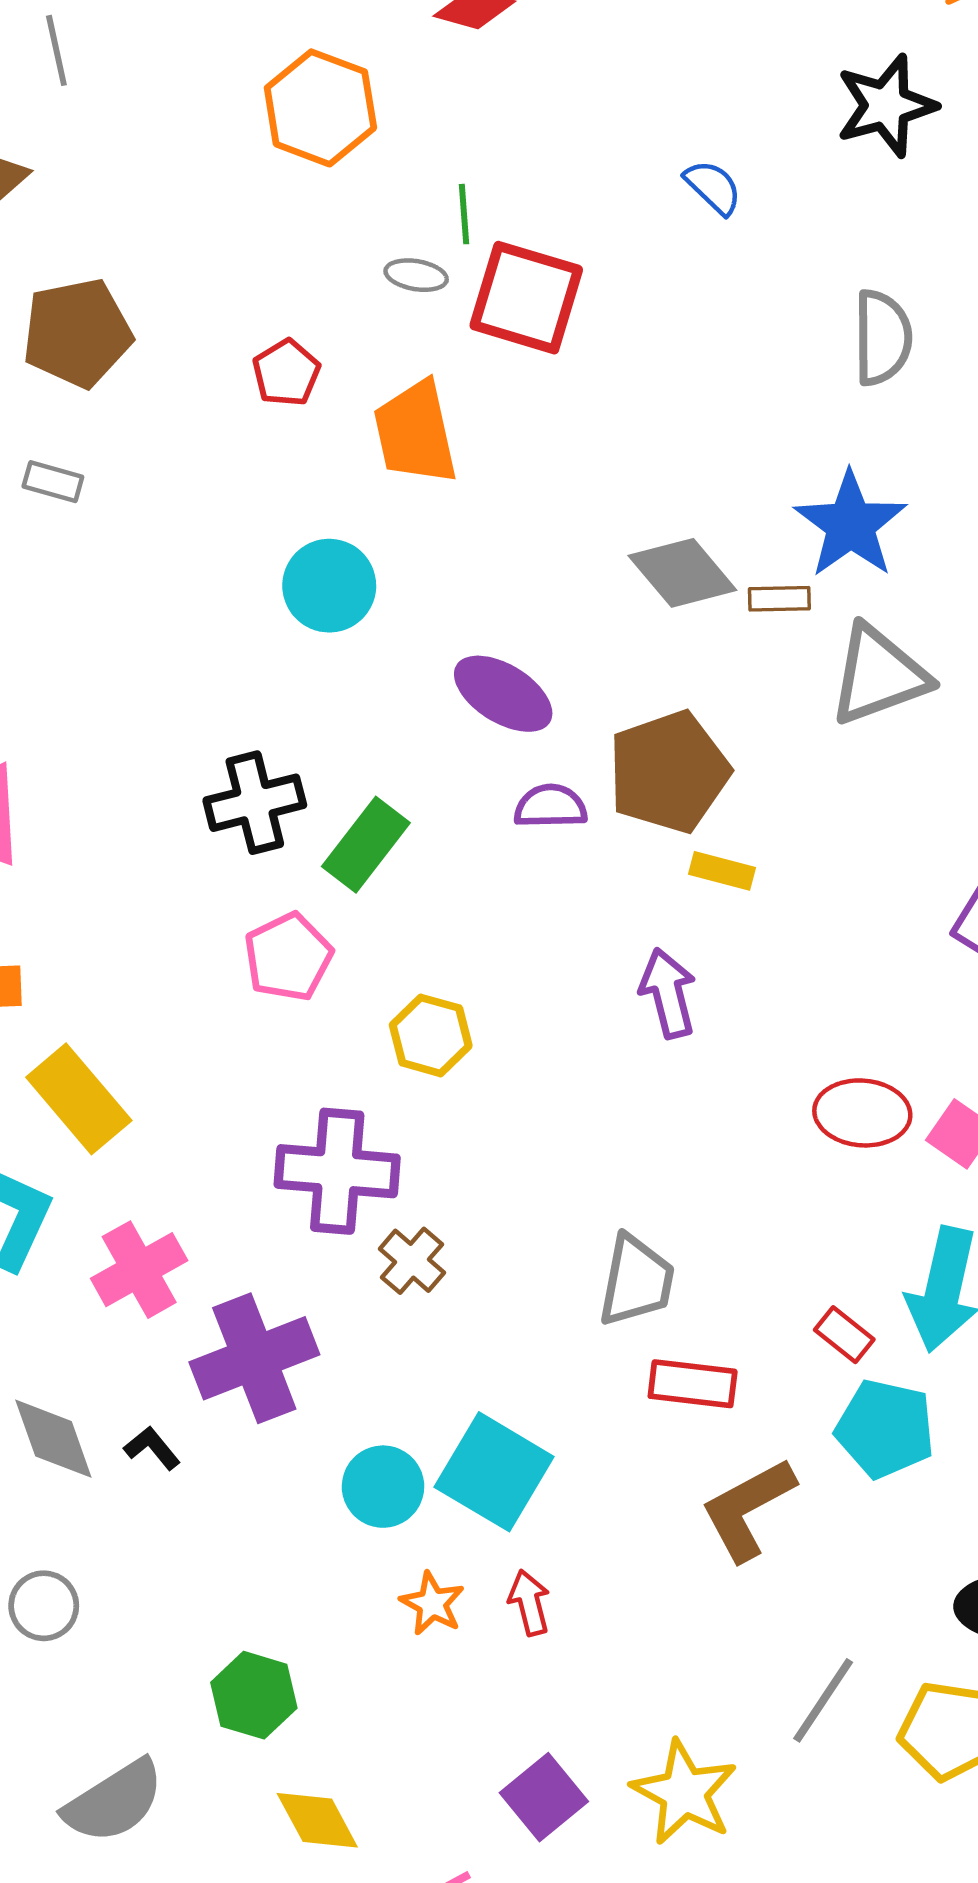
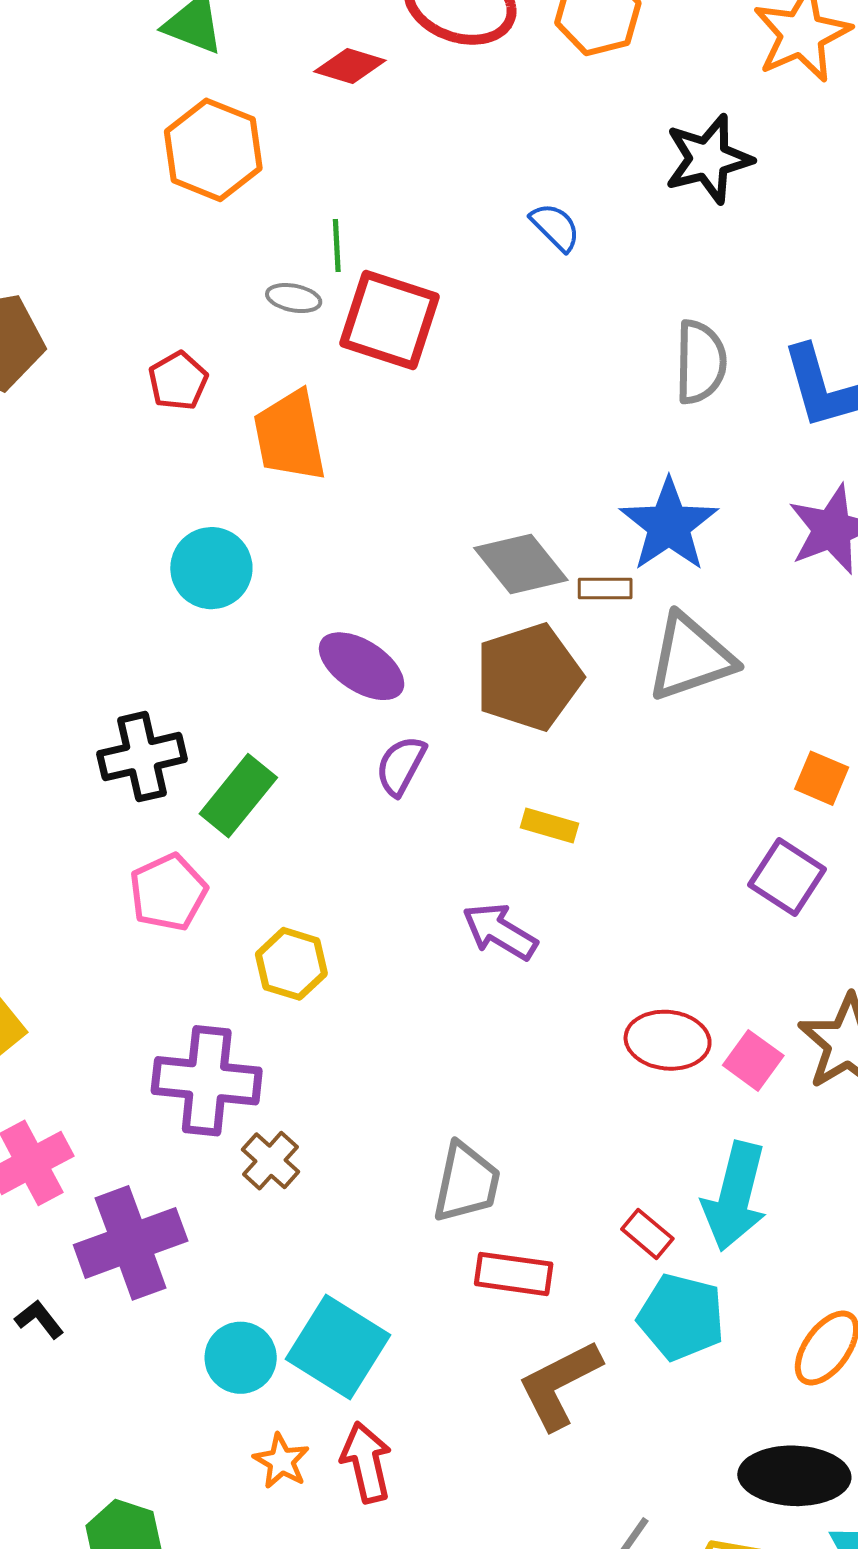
brown pentagon: (669, 772) -> (529, 677), moved
purple semicircle: (551, 806) -> (401, 766), turned -62
purple arrow: (668, 993) -> (500, 932), turned -46
red arrow: (529, 1603) -> (366, 1462), size x1.4

